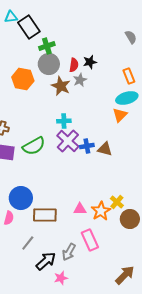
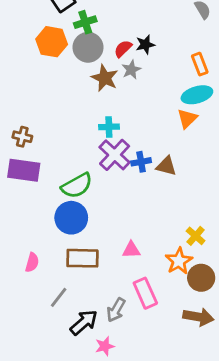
red semicircle: (74, 65) -> (123, 49), turned -144
orange hexagon: (23, 79) -> (52, 42), moved
green semicircle: (34, 146) -> (77, 186), moved
blue circle: (21, 198) -> (71, 218), moved
yellow cross: (117, 202) -> (196, 236), moved
orange star: (101, 211) -> (179, 261), moved
brown circle: (130, 219) -> (201, 278), moved
brown arrow: (125, 275) -> (198, 317), moved, turned 55

